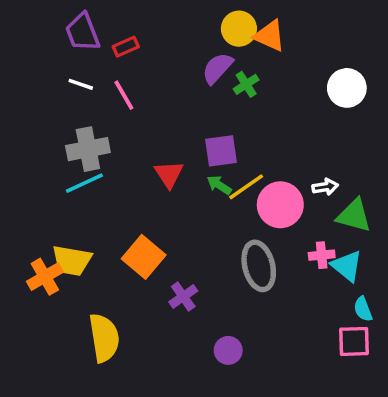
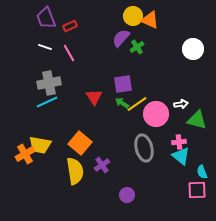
cyan triangle: (347, 266) -> (181, 156), moved
yellow semicircle: (104, 338) -> (75, 171), moved

